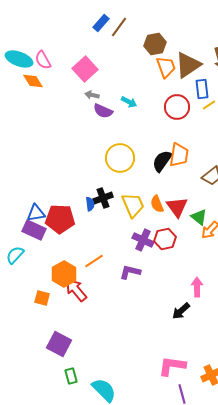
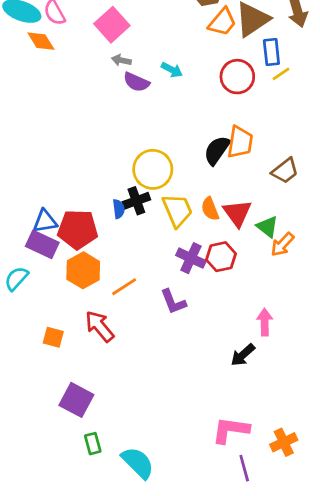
orange trapezoid: (166, 67) -> (222, 22), turned 60
yellow circle: (120, 158) -> (153, 169), moved
purple L-shape: (130, 272) -> (173, 302), turned -125
orange hexagon: (64, 274) -> (83, 270), moved

